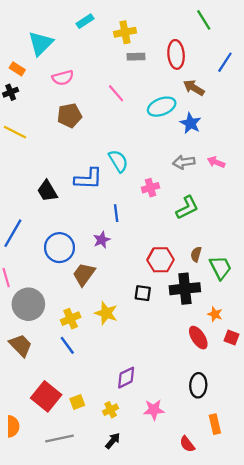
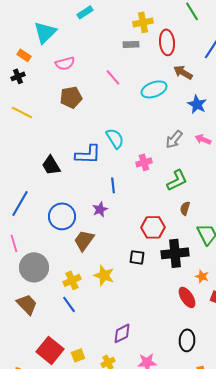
yellow cross: (125, 32) -> (143, 22), moved
blue star: (190, 123) -> (197, 104), moved
gray arrow: (184, 162) -> (174, 139), turned -42
brown semicircle: (196, 254) -> (185, 208), moved

